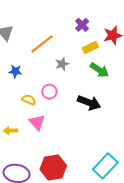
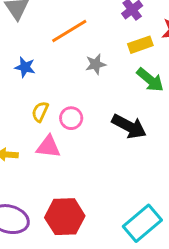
pink circle: (49, 92) -> (71, 118), moved
yellow semicircle: (29, 100) -> (40, 112), turned -96
pink triangle: (37, 122) -> (48, 147), turned -48

